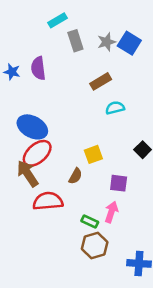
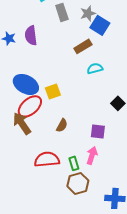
blue square: (129, 43) -> (100, 25), moved
yellow square: (93, 154) -> (53, 91), moved
red semicircle: (48, 201) -> (47, 159), moved
green rectangle: (90, 222) -> (74, 163), turned 48

